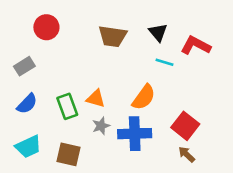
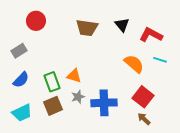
cyan line: (164, 62) -> (160, 60), moved
orange semicircle: (144, 97) -> (134, 64), moved, turned -85
brown square: (69, 154) -> (53, 106), moved, turned -36

